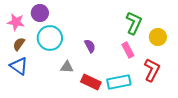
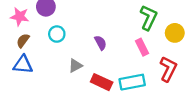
cyan circle: (50, 38) -> (57, 34), size x0.6
blue triangle: (19, 66) -> (23, 65), turned -30
gray triangle: (67, 67) -> (75, 66), turned -32

